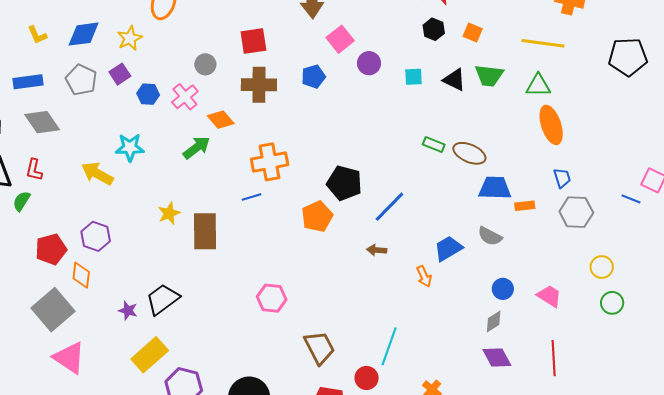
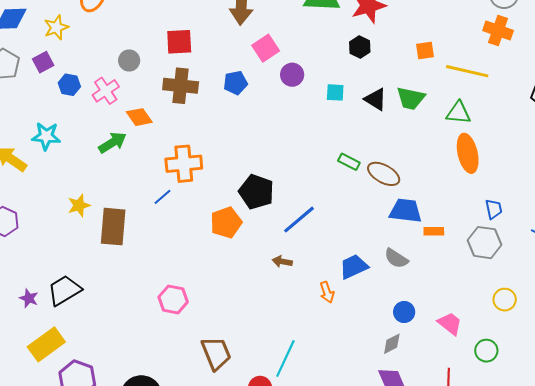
orange square: (473, 33) -> (425, 50), moved, turned -36
blue trapezoid: (562, 178) -> (494, 209), moved
blue line: (251, 197) -> (163, 197), turned -30
green circle: (612, 303) -> (486, 351), moved

